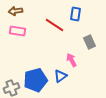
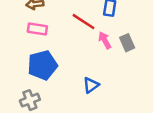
pink arrow: (72, 60) -> (105, 40), moved
blue pentagon: (36, 80) -> (42, 65), moved

